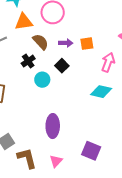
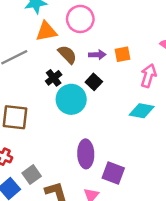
cyan circle: (42, 80) -> (71, 99), size x1.6
purple square: (91, 151) -> (113, 173), moved

